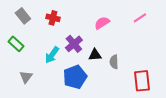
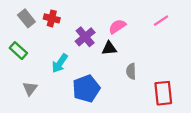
red cross: (53, 18) -> (52, 18), moved
purple cross: (74, 44) -> (85, 37), moved
black triangle: (95, 55) -> (109, 48), moved

